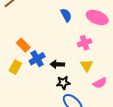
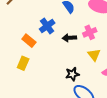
blue cross: (37, 59) -> (47, 26), moved
black arrow: (57, 64) -> (69, 38), moved

